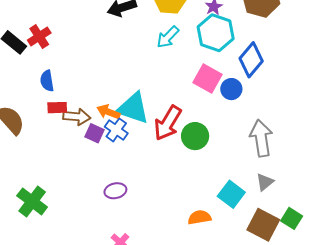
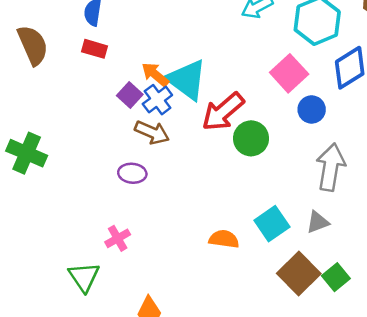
blue circle: (231, 89) -> (312, 109), moved
brown arrow: (77, 117) -> (152, 132), moved
green cross: (32, 201) -> (27, 153), turned -32

